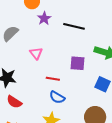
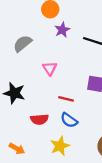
red semicircle: (14, 102) -> (39, 119), moved, turned -42

